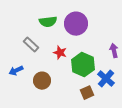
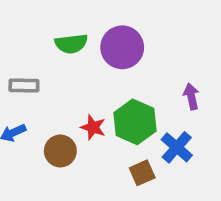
gray rectangle: (31, 45) -> (24, 85), moved, turned -42
red star: (60, 53) -> (93, 127), moved

